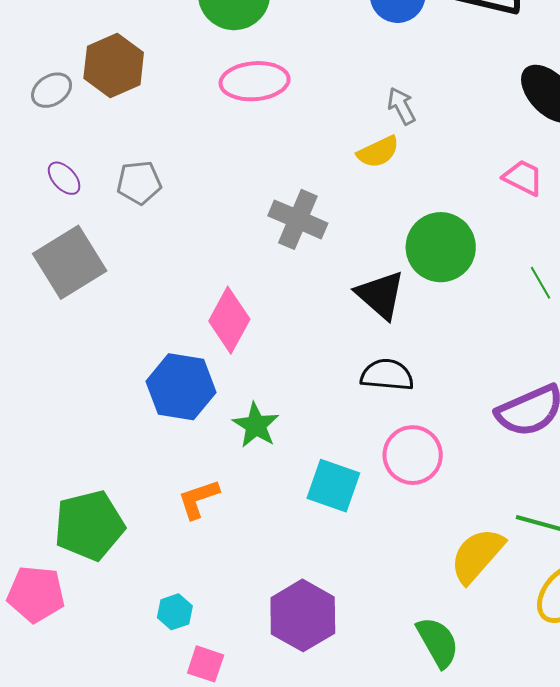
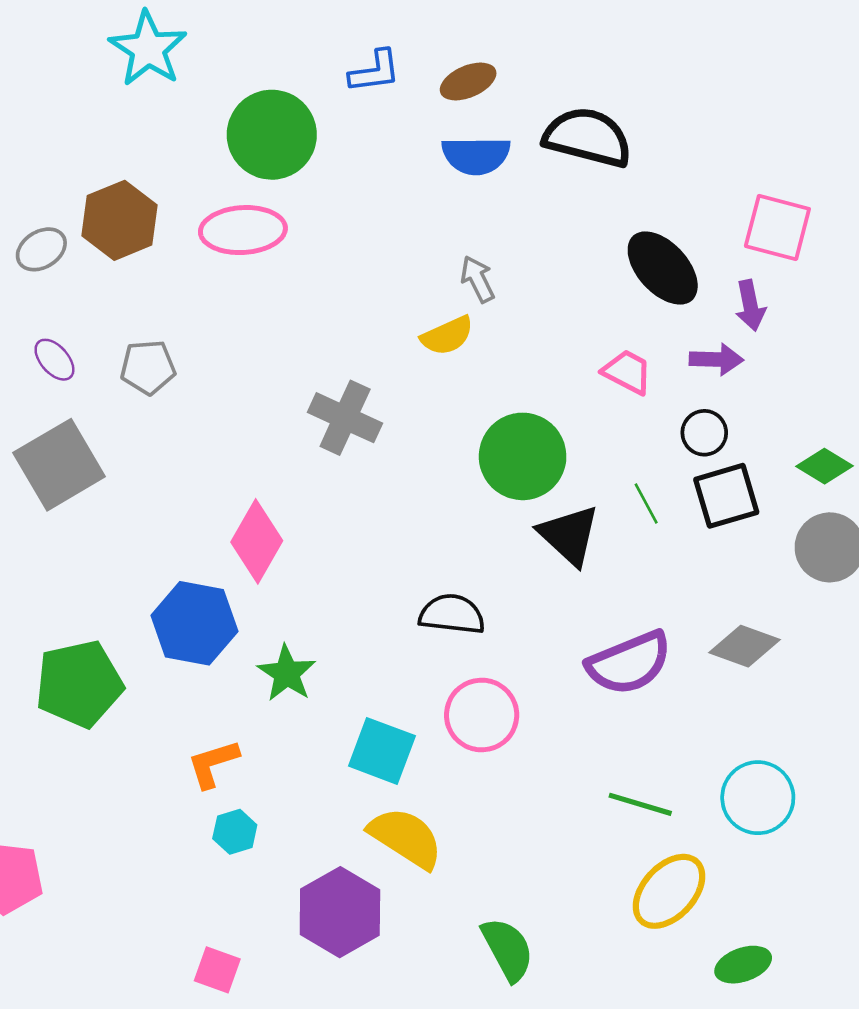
pink ellipse: (255, 81) -> (243, 230), moved
black triangle: (380, 295) -> (569, 535), moved
green pentagon: (89, 525) -> (79, 684), moved
yellow semicircle: (477, 555) -> (406, 838), moved, turned 80
cyan hexagon: (175, 612) -> (235, 832), moved

